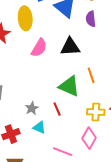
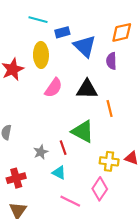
orange line: (91, 75) -> (110, 109), moved
red line: (57, 109) -> (63, 148), moved
cyan triangle: (39, 127) -> (59, 173), moved

